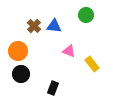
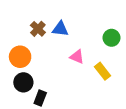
green circle: (86, 15) -> (112, 38), moved
black rectangle: (53, 88) -> (40, 98), moved

